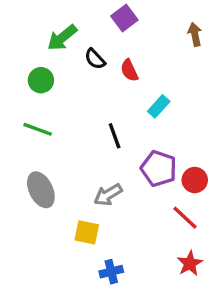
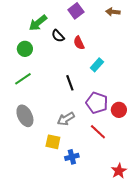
brown arrow: (195, 34) -> (113, 12), moved, turned -72
green line: (38, 129) -> (23, 79), turned -54
red line: (185, 218) -> (98, 132), moved
red star: (190, 263) -> (119, 171), moved
blue cross: (111, 272) -> (72, 157), moved

